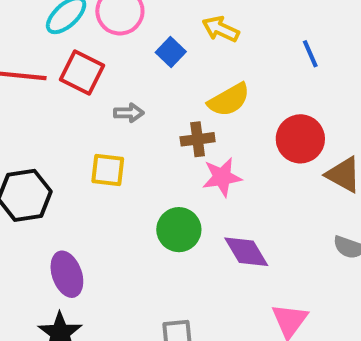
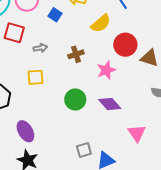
yellow semicircle: (229, 100) -> (101, 23), moved
pink star: (222, 177) -> (106, 70), moved

